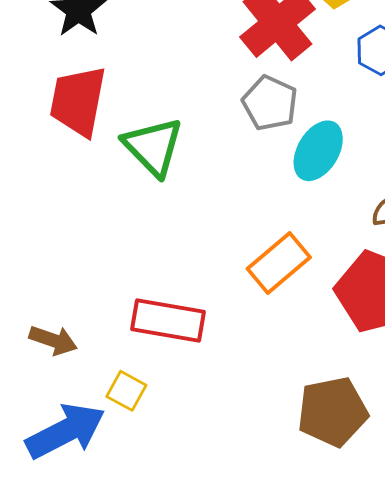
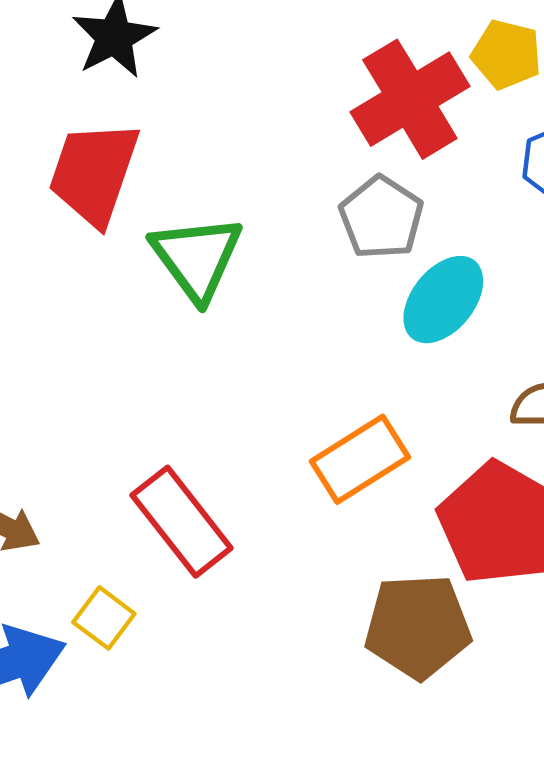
red rectangle: (168, 321) -> (182, 522), turned 34
brown pentagon: (333, 412) -> (418, 626), moved

